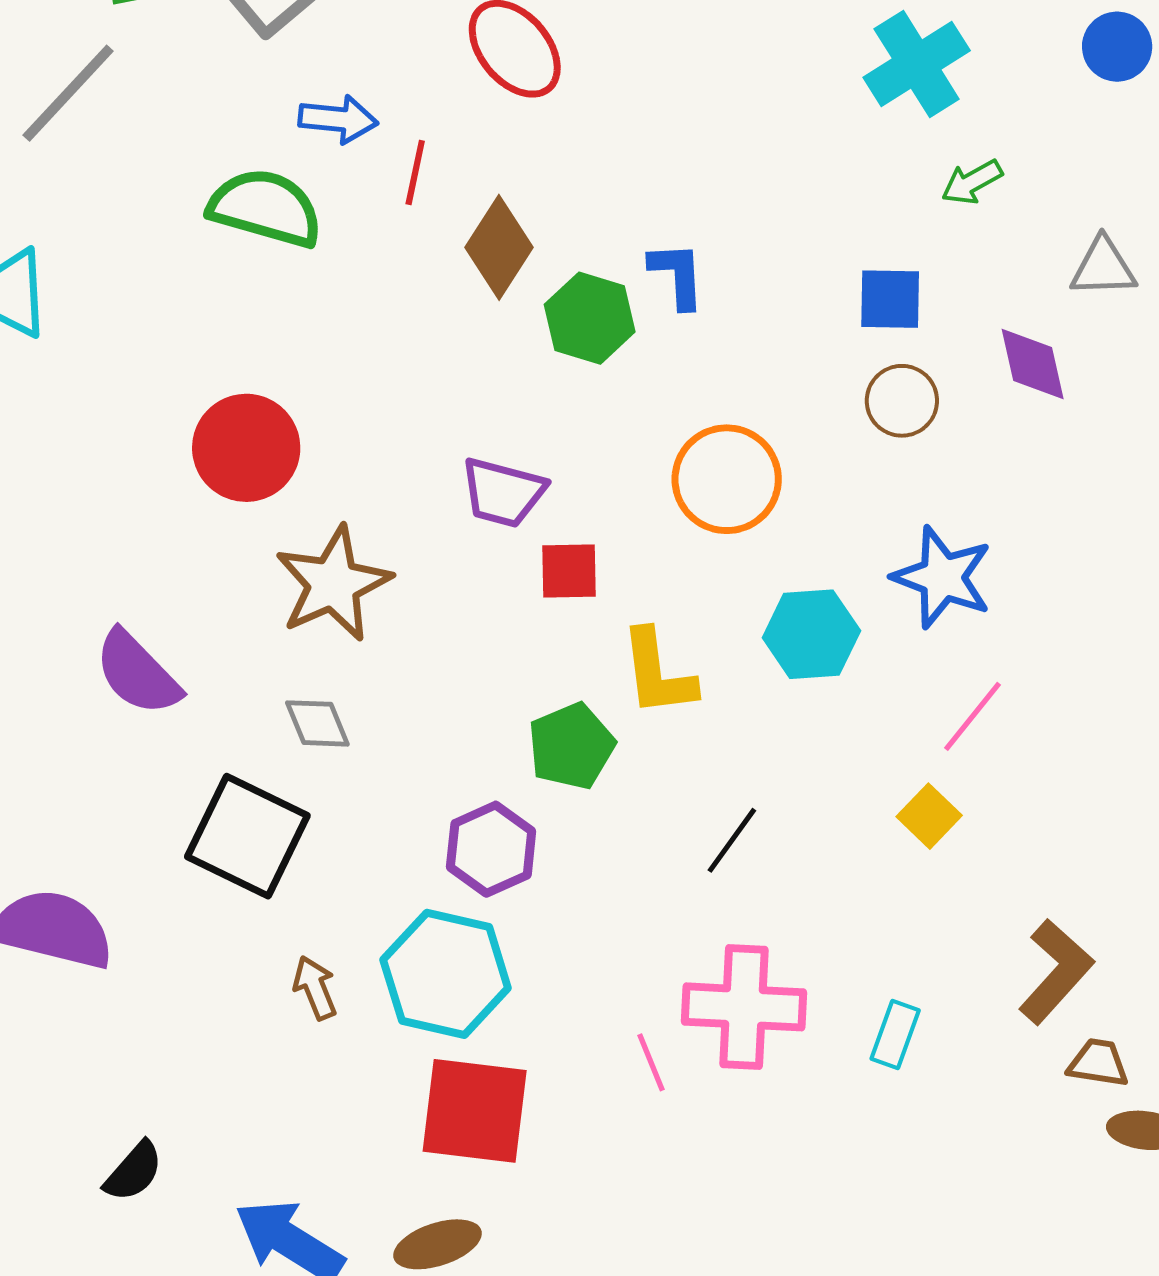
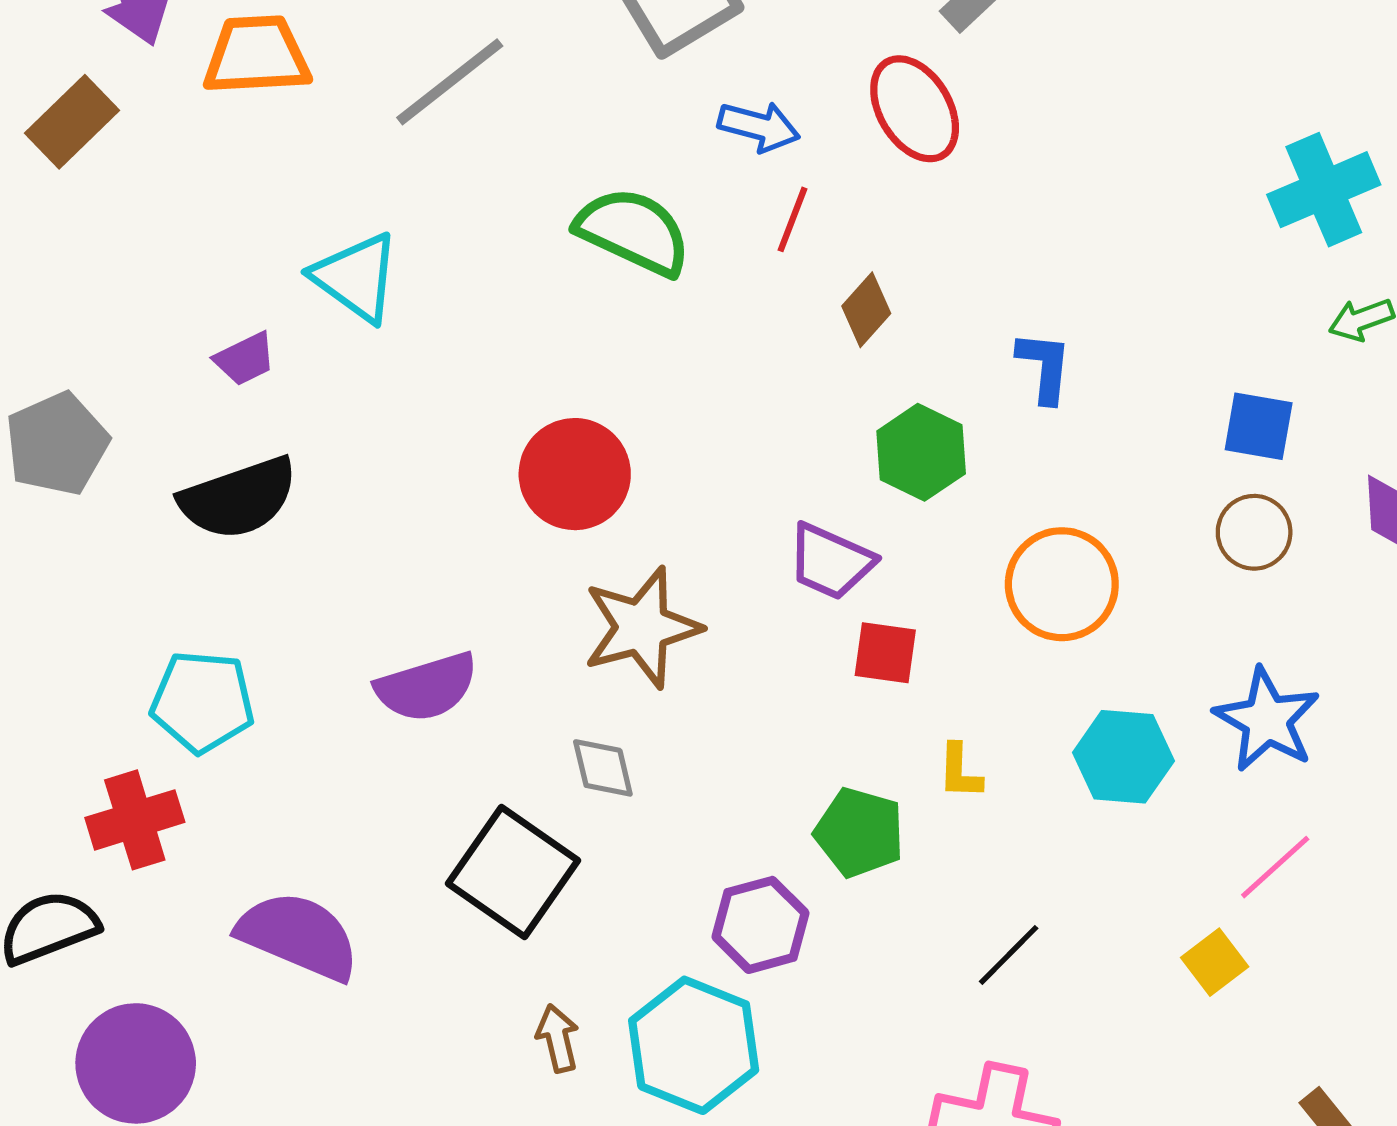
blue arrow: (338, 119) -> (759, 127), moved
brown diamond: (499, 247) -> (866, 310), size x0.7
green hexagon: (590, 318) -> (921, 452), moved
purple semicircle: (137, 673) -> (427, 687), turned -72
yellow L-shape: (658, 673) -> (960, 771), size x0.6
green pentagon: (571, 746) -> (859, 832), turned 30

